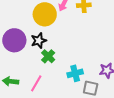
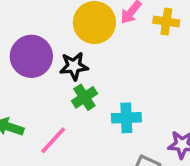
cyan cross: (75, 73) -> (126, 118), moved

